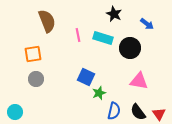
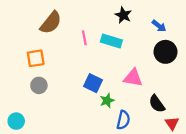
brown semicircle: (47, 21) -> (51, 23), turned 60
black circle: (130, 48) -> (165, 52), moved
pink triangle: (139, 81) -> (133, 78), moved
black semicircle: (138, 112) -> (157, 104), moved

